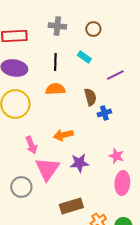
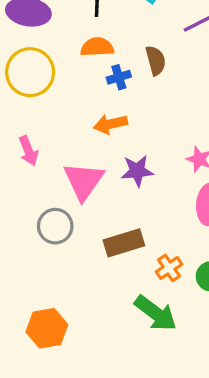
blue cross: (104, 113) -> (119, 77), moved
pink arrow: (31, 145) -> (28, 151), moved
gray circle: (21, 187) -> (55, 226), moved

